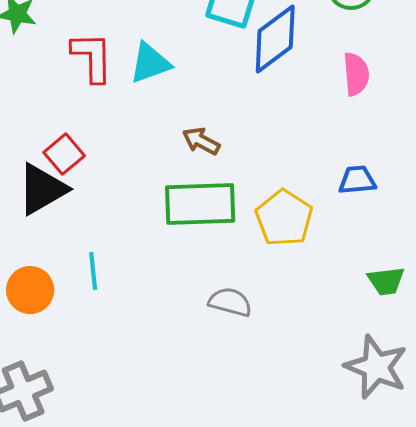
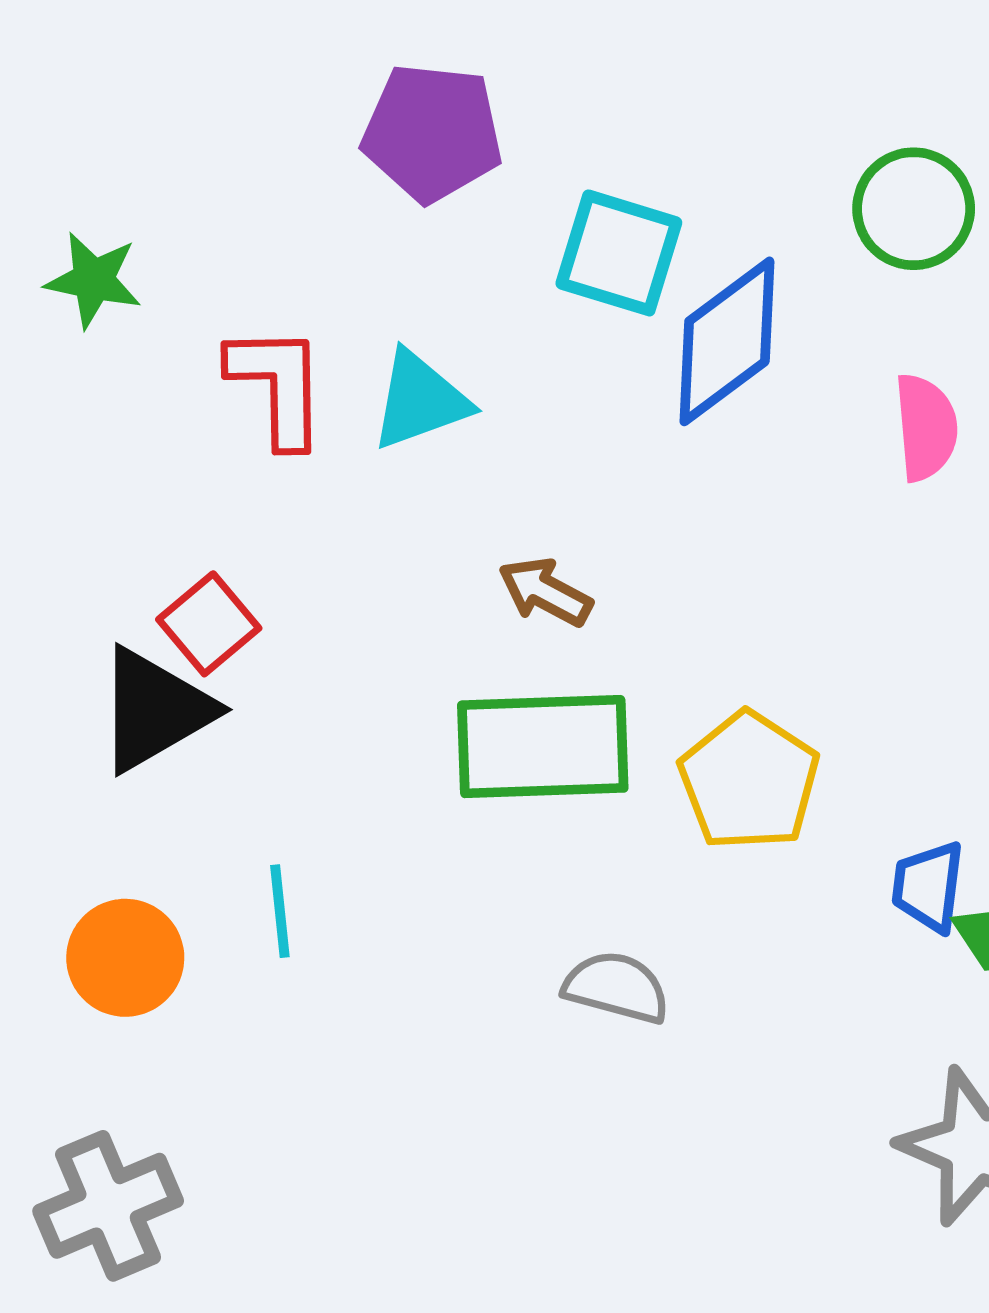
blue trapezoid: (357, 180) -> (928, 887), moved, turned -78

